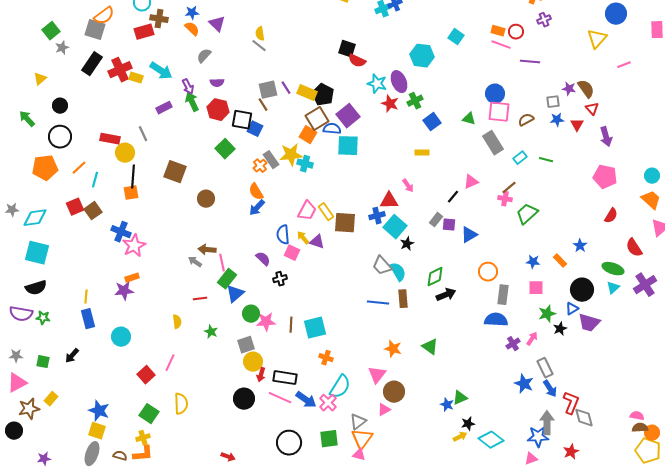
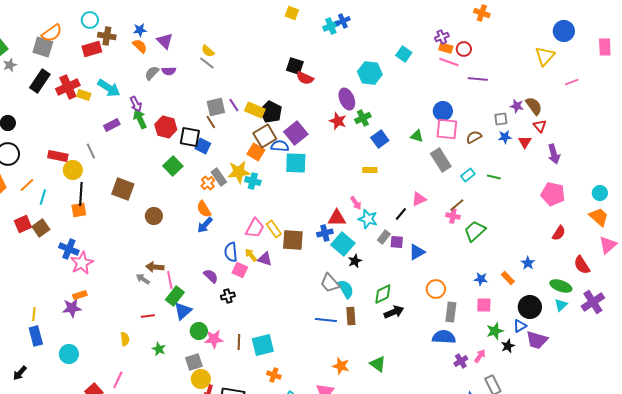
purple cross: (544, 20) -> (442, 37), moved
yellow semicircle: (260, 34) -> (208, 51), turned -40
purple semicircle: (217, 83) -> (169, 71), moved
cyan star: (377, 84) -> (368, 219), moved

